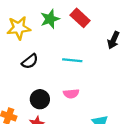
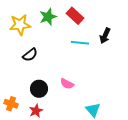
cyan line: (72, 60) -> (80, 43), moved
pink semicircle: (71, 94) -> (67, 84), turned 32

